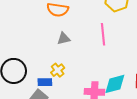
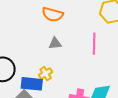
blue rectangle: (45, 82) -> (32, 84), size x1.5

